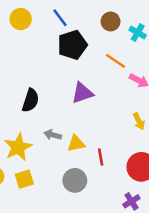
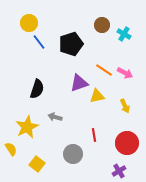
blue line: (60, 18) -> (39, 42), moved
orange line: (115, 61) -> (104, 70), moved
yellow triangle: (76, 143) -> (97, 96), moved
yellow square: (24, 179) -> (37, 164), moved, turned -35

